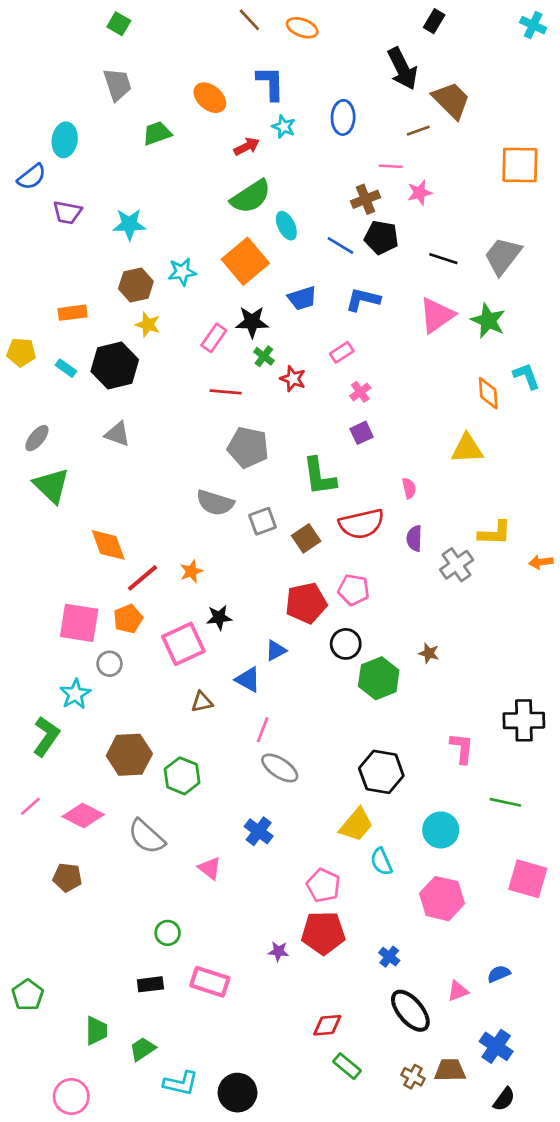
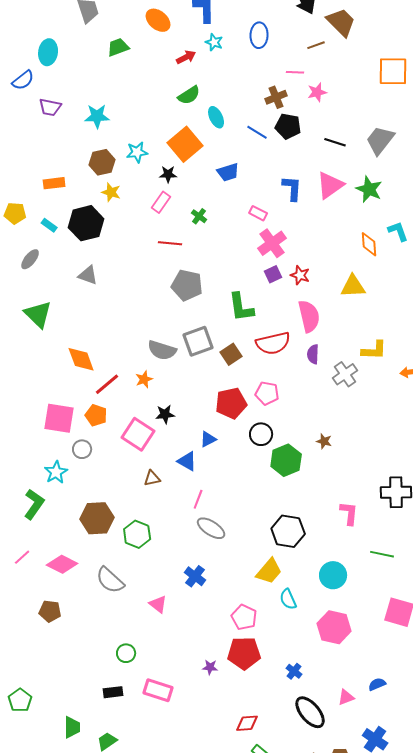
green semicircle: (251, 197) -> (189, 95), size x0.7
blue L-shape: (363, 300) -> (292, 188), moved, turned 80
black star: (252, 322) -> (168, 174), moved, size x0.7
pink rectangle: (342, 352) -> (258, 213), turned 60
red star: (293, 379) -> (300, 275), moved
pink cross: (360, 392) -> (272, 243), size x1.8
gray ellipse: (37, 438) -> (30, 259), moved
pink semicircle: (409, 488) -> (309, 316), size x2.0
gray semicircle: (215, 503) -> (162, 350), moved
gray square: (263, 521) -> (198, 341), size x1.4
orange pentagon: (128, 619) -> (96, 415), turned -30
pink square: (183, 644) -> (138, 434), turned -32

